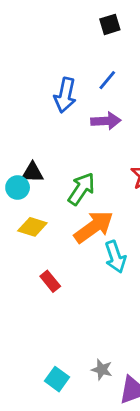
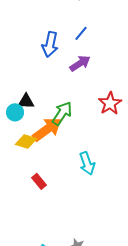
purple arrow: (106, 121) -> (80, 63), turned -30
orange arrow: (94, 227) -> (47, 129), moved

